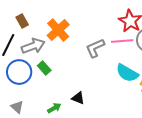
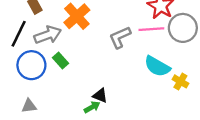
gray triangle: (17, 107) -> (29, 106), turned -48
green arrow: (54, 108) -> (92, 107), moved

